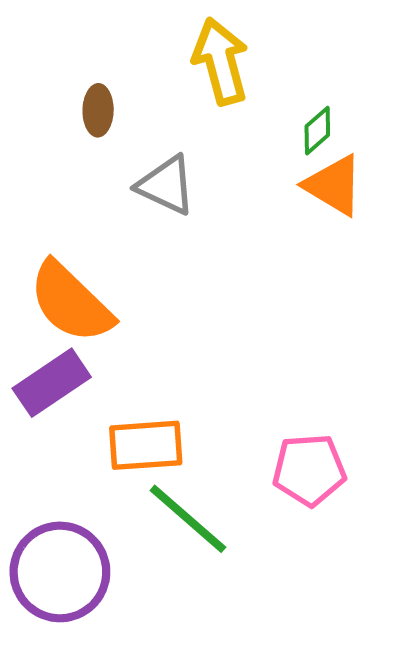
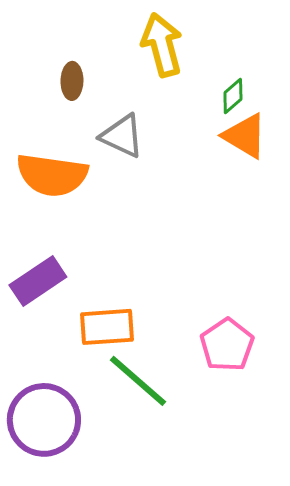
orange semicircle: (71, 302) -> (52, 175), moved, turned -36
pink pentagon: (309, 470) -> (227, 345), turned -30

